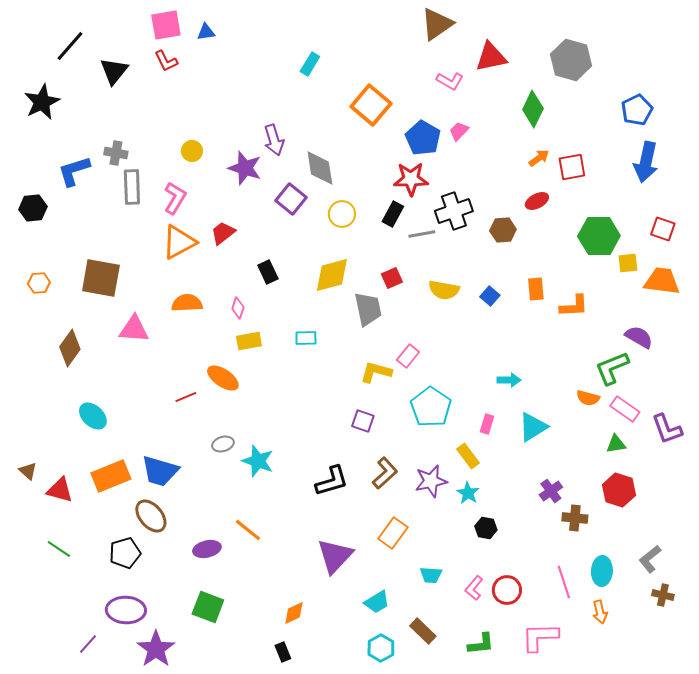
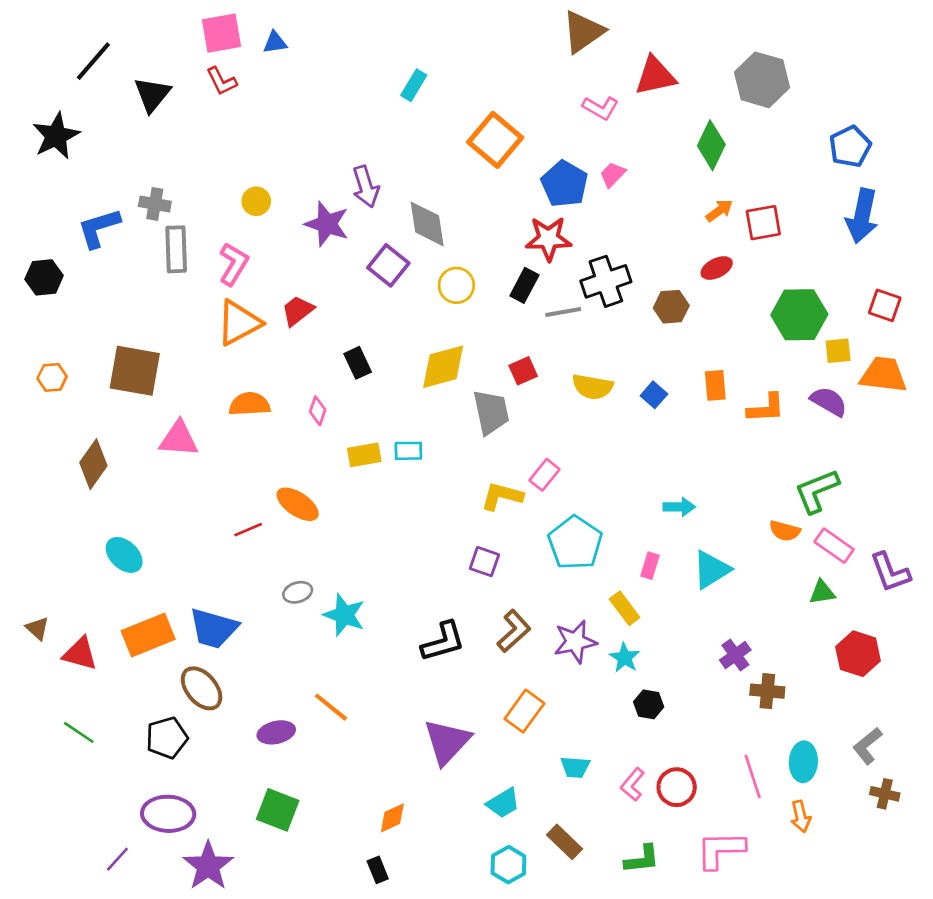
purple semicircle: (639, 337) -> (829, 401), moved
yellow rectangle: (249, 341) -> (364, 455), moved
red hexagon: (619, 490) -> (858, 654), moved

